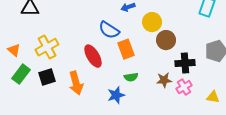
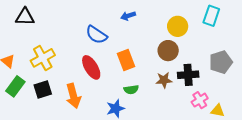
yellow circle: (152, 22) -> (178, 26), moved
blue semicircle: (109, 30) -> (96, 35), moved
brown star: (164, 80) -> (164, 80), moved
pink cross: (184, 87) -> (200, 100), moved

